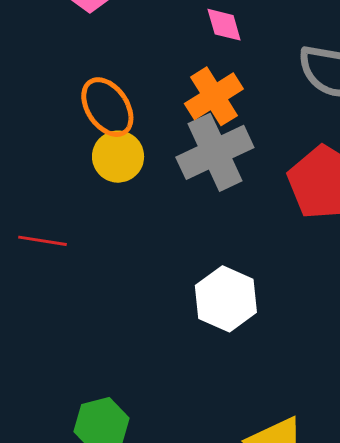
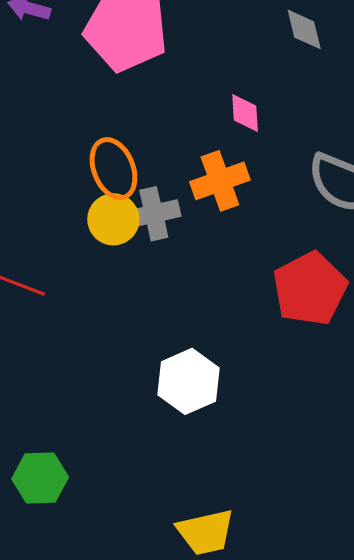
gray cross: (215, 152) -> (154, 214), moved, size x0.7

